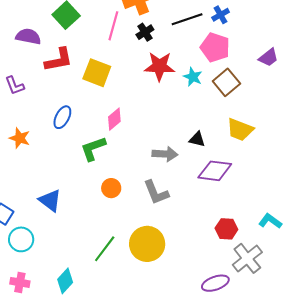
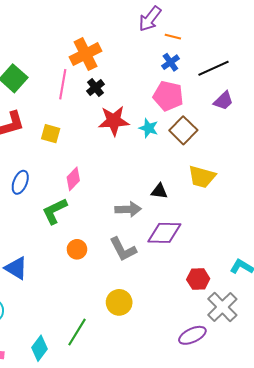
black line: (187, 19) -> (213, 68), moved
yellow square: (97, 73) -> (51, 134), size x0.7
purple diamond: (215, 171) -> (164, 233), moved
yellow circle: (147, 244) -> (119, 302), size x0.7
green line: (105, 249) -> (77, 332), moved

